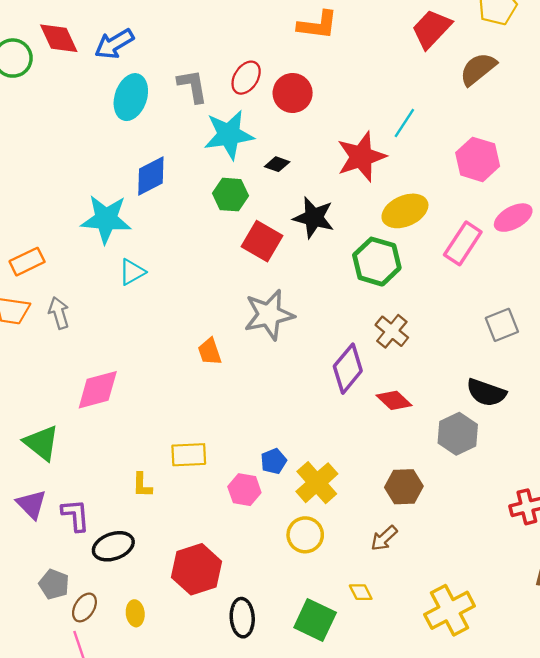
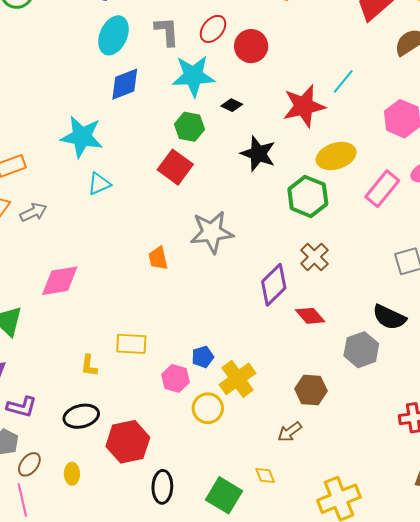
blue diamond: (151, 176) -> (125, 84), moved
red square: (262, 241) -> (175, 167), moved
gray arrow: (59, 313) -> (33, 212), turned 76
purple L-shape: (75, 515) -> (22, 407), moved, turned 104
yellow circle: (305, 535) -> (208, 408), moved
black ellipse: (113, 546) -> (81, 416), moved

